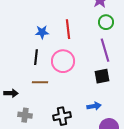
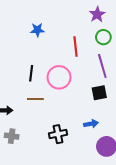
red line: (68, 29) -> (76, 46), moved
blue star: (42, 32) -> (37, 30), moved
gray cross: (25, 115) -> (12, 136), moved

